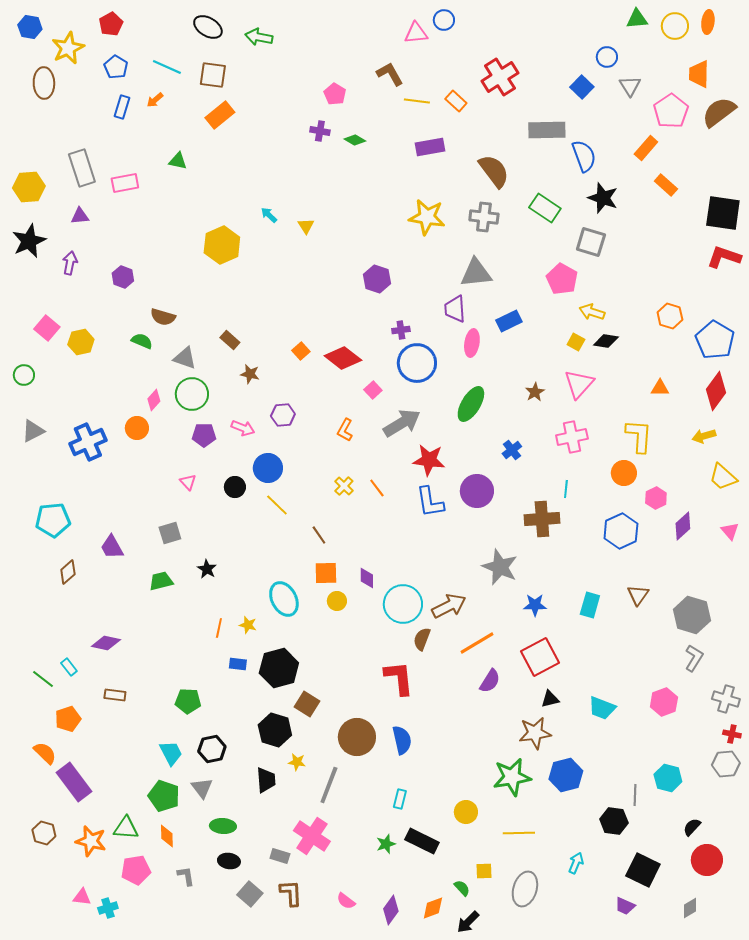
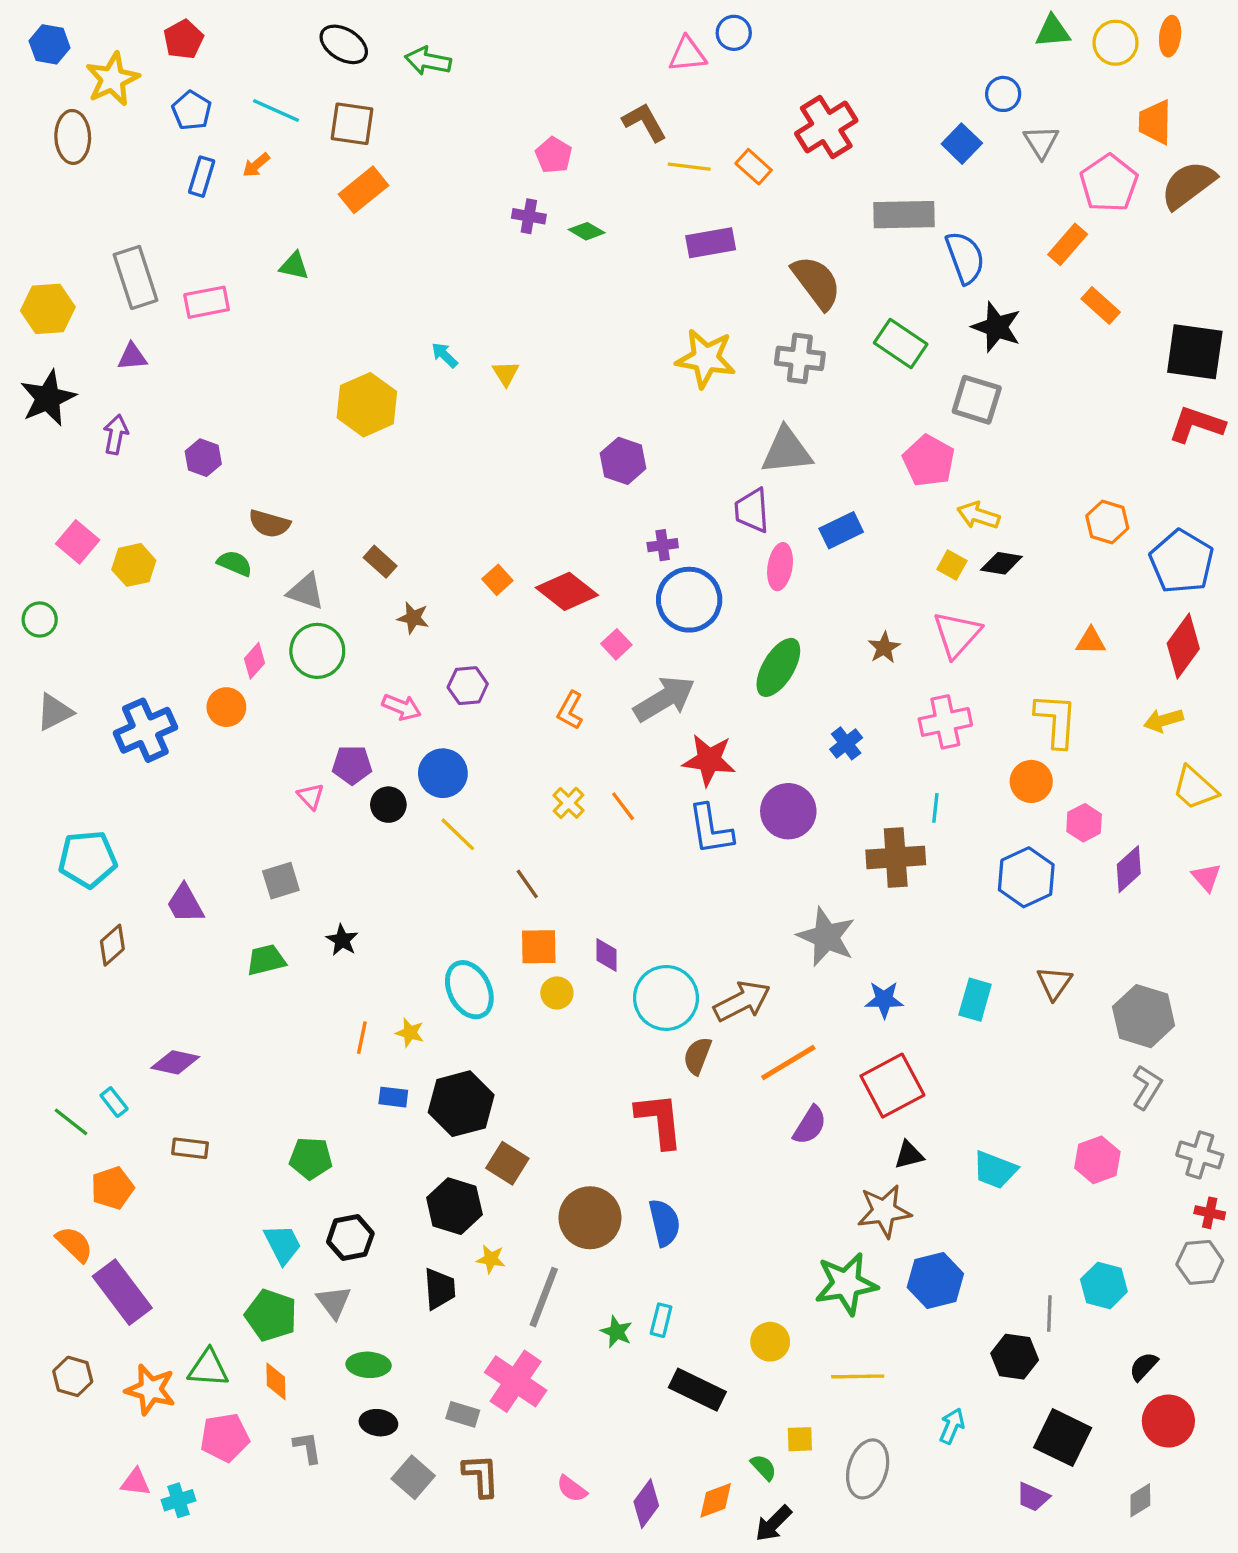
purple pentagon: (204, 435) -> (352, 765), moved
green star: (386, 844) -> (616, 1332), moved, turned -30

